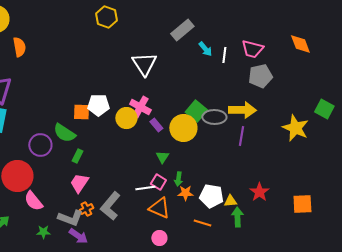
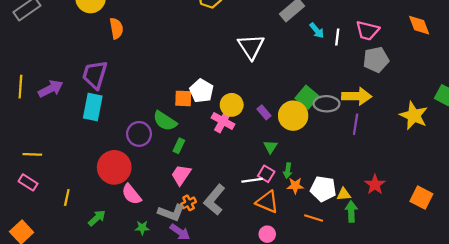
white pentagon: (98, 105) -> (201, 91), turned 30
pink cross: (140, 107) -> (223, 121), moved
orange square: (302, 204) -> (421, 198), turned 30

